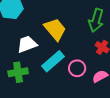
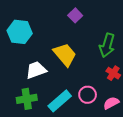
cyan rectangle: (53, 61) -> (60, 101), moved

